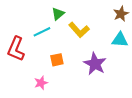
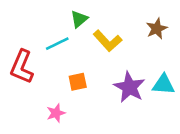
brown star: (121, 14) -> (157, 29), moved
cyan triangle: (120, 40) -> (163, 84), moved

